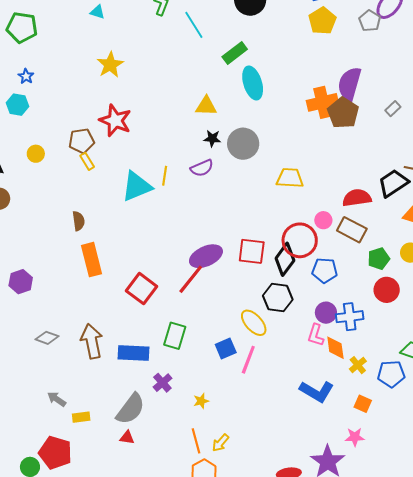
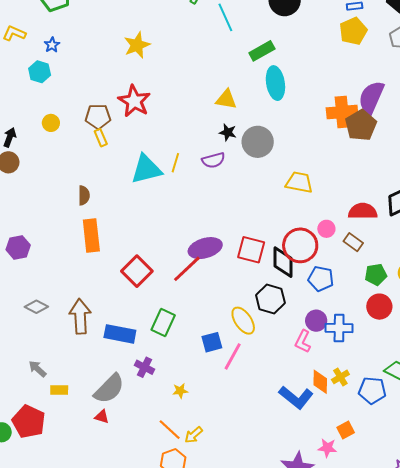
brown rectangle: (352, 230) -> (353, 242), size x0.7
black diamond: (285, 259) -> (283, 262), turned -44
orange diamond: (335, 348) -> (320, 382), moved
purple cross: (162, 383) -> (144, 367), turned -30
orange square: (363, 404) -> (346, 430), moved, turned 30
orange line: (196, 441) -> (170, 430), turned -40

